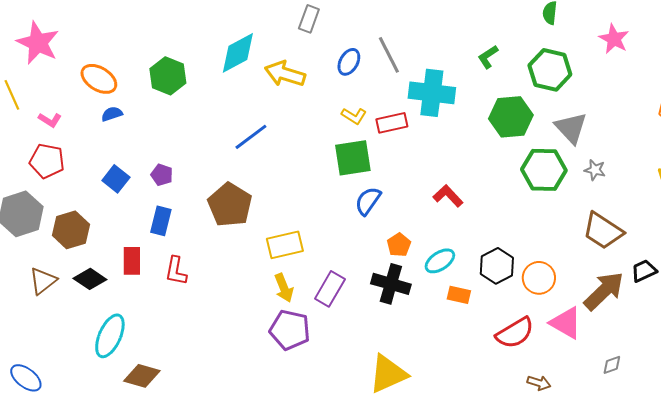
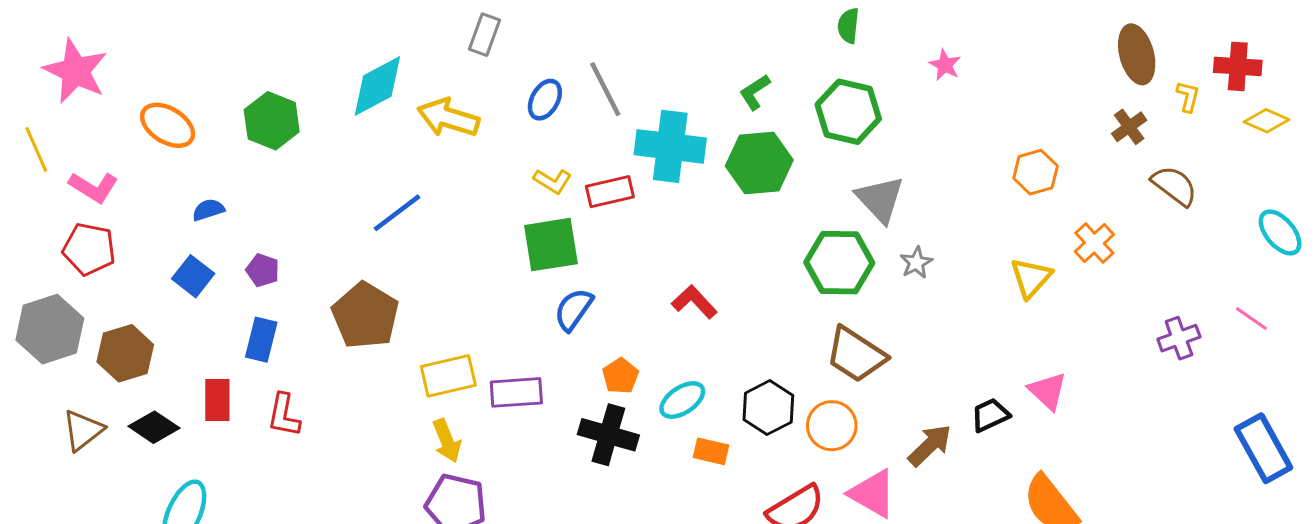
pink star: (614, 39) -> (945, 65), size x0.7
blue semicircle: (112, 114) -> (208, 210), moved
green hexagon: (511, 117) -> (759, 163), moved
pink L-shape: (50, 120) -> (94, 187), size x1.4
gray star: (595, 170) -> (916, 263), turned 30
brown trapezoid: (603, 231) -> (856, 355), moved
purple rectangle: (330, 289) -> (516, 392), moved, turned 56
brown arrow: (604, 291) -> (930, 445), size x0.7

